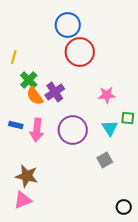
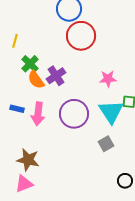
cyan triangle: (110, 128) -> (111, 112), size x1.5
black circle: (124, 207) -> (125, 181), moved

